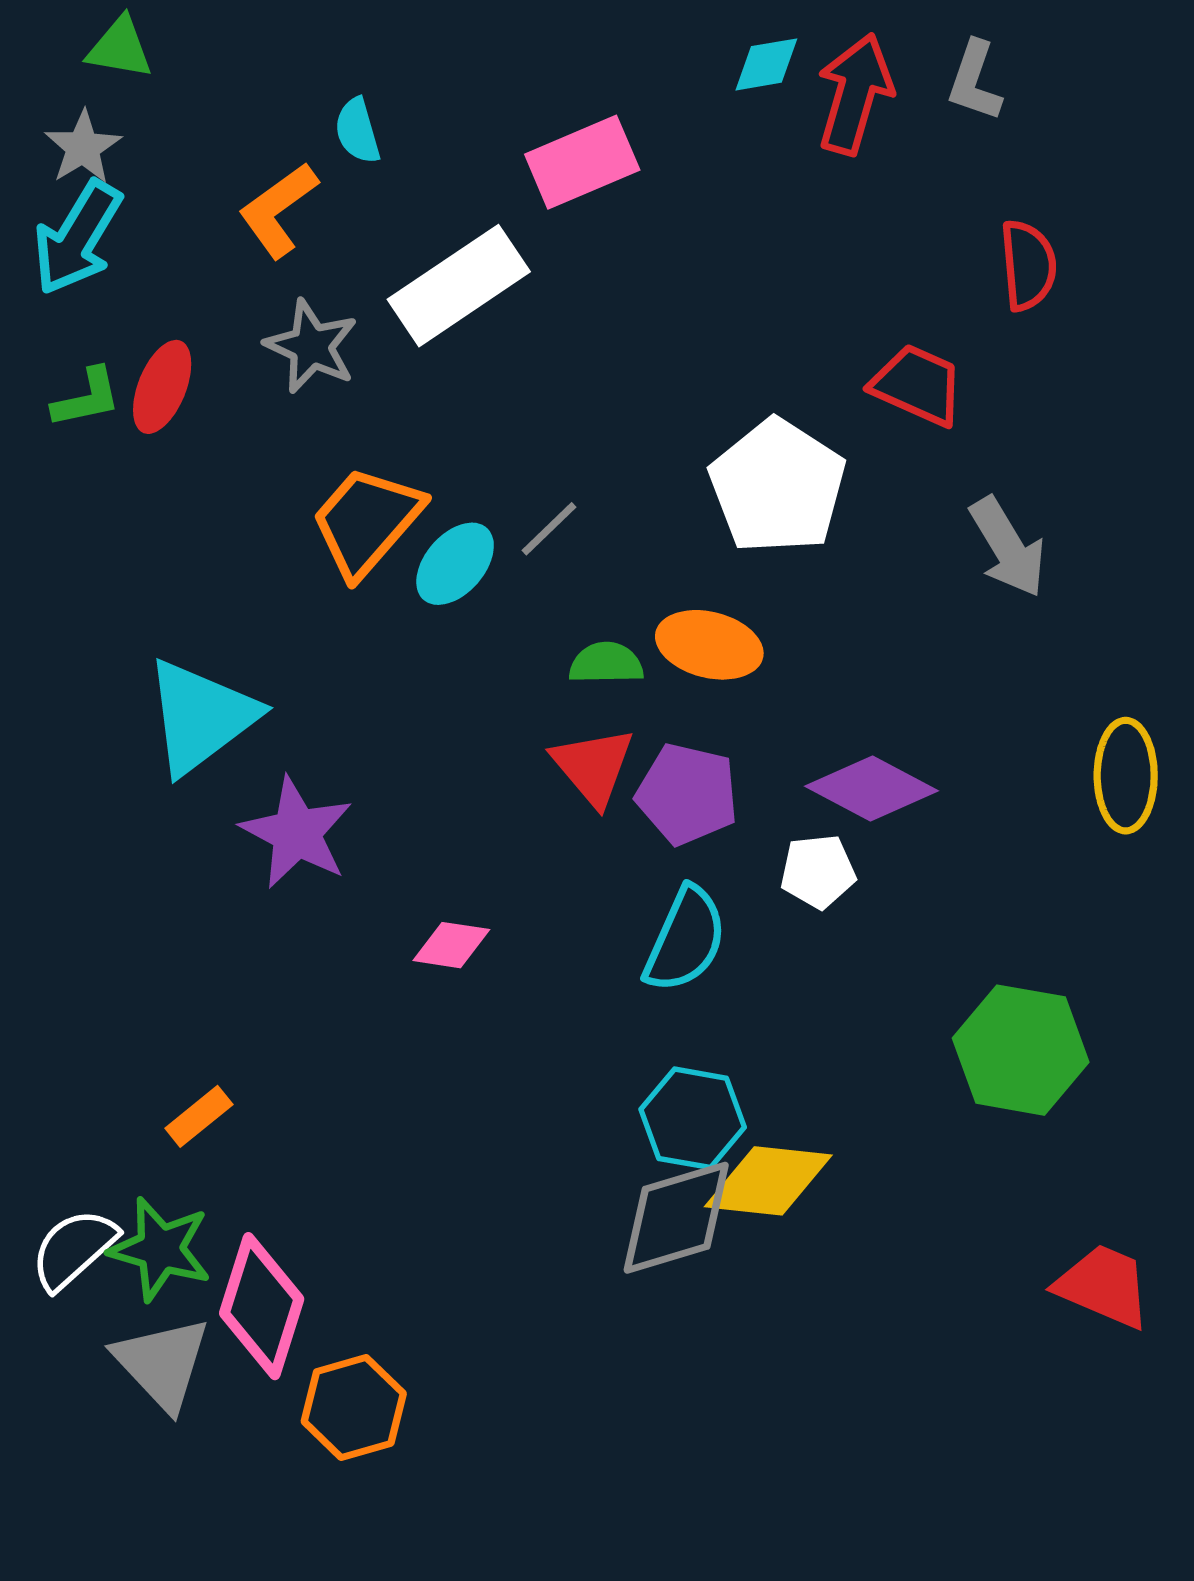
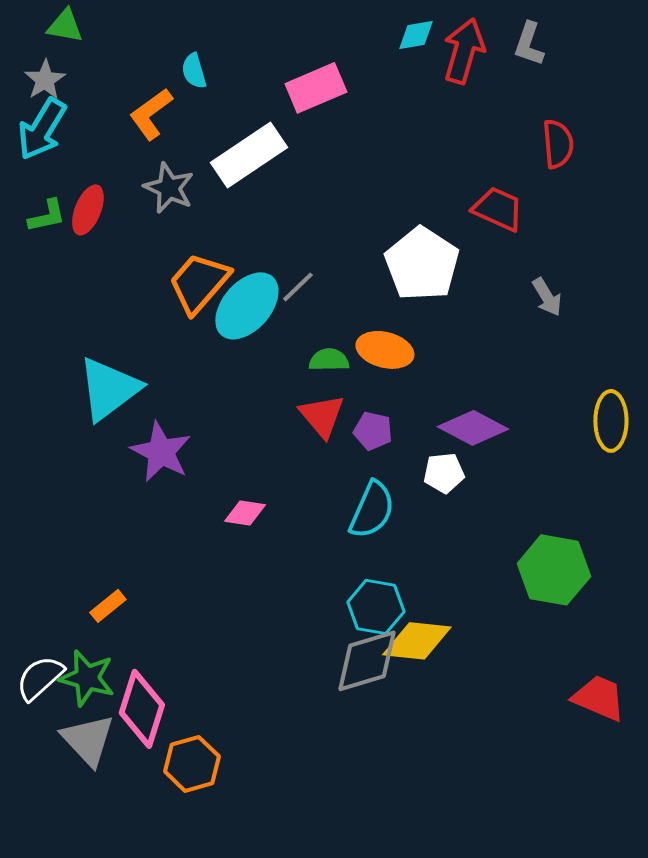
gray arrow: (1008, 547) -> (547, 297), size x0.7
cyan ellipse: (455, 564) -> (247, 306), size x1.5
purple pentagon: (687, 794) -> (373, 431), size x0.7

